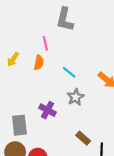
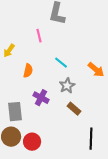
orange semicircle: (39, 63) -> (28, 71), moved
brown rectangle: (83, 138) -> (74, 109), moved

